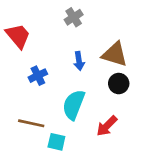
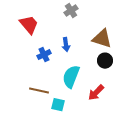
blue arrow: (79, 61) -> (66, 45), moved

